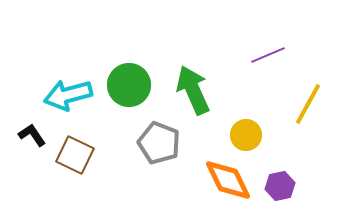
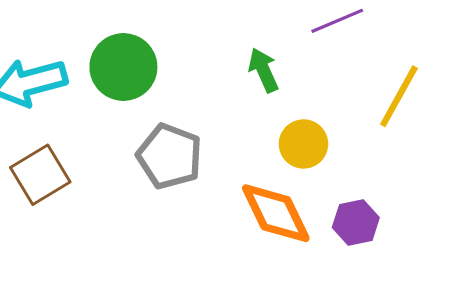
green arrow: (193, 90) -> (263, 70), moved, size x0.6
brown square: (75, 155) -> (40, 175), turned 33

